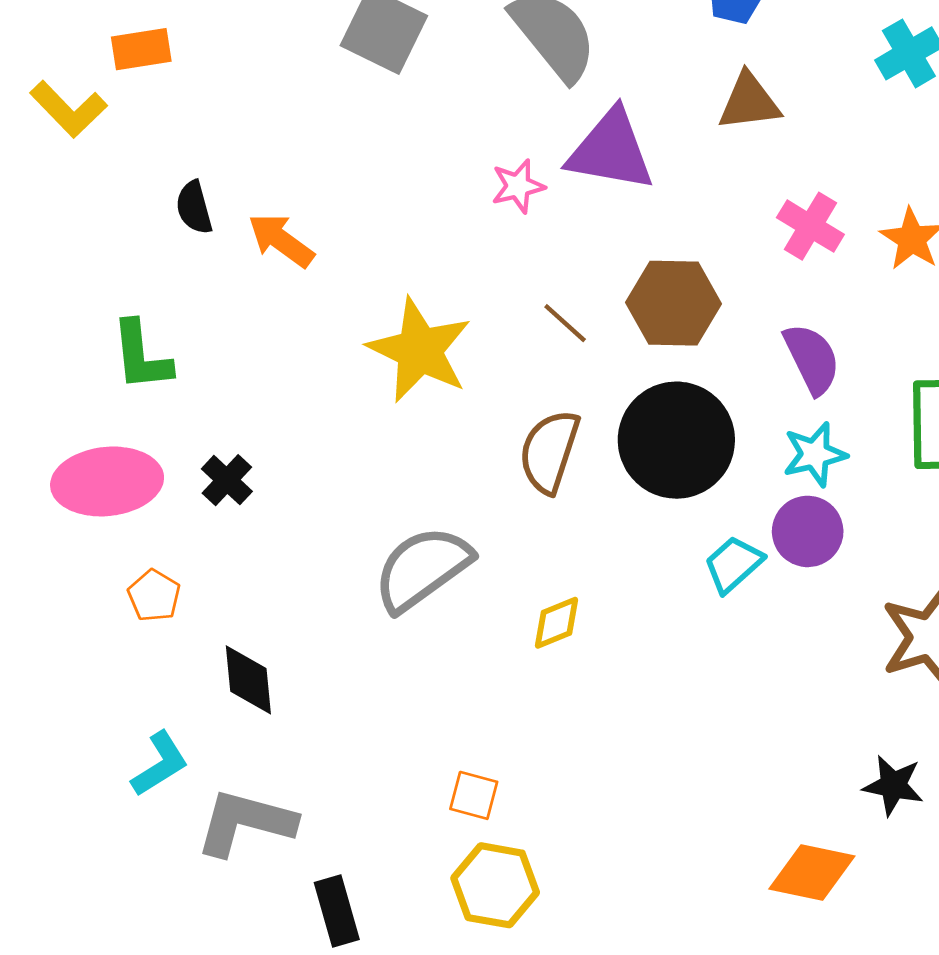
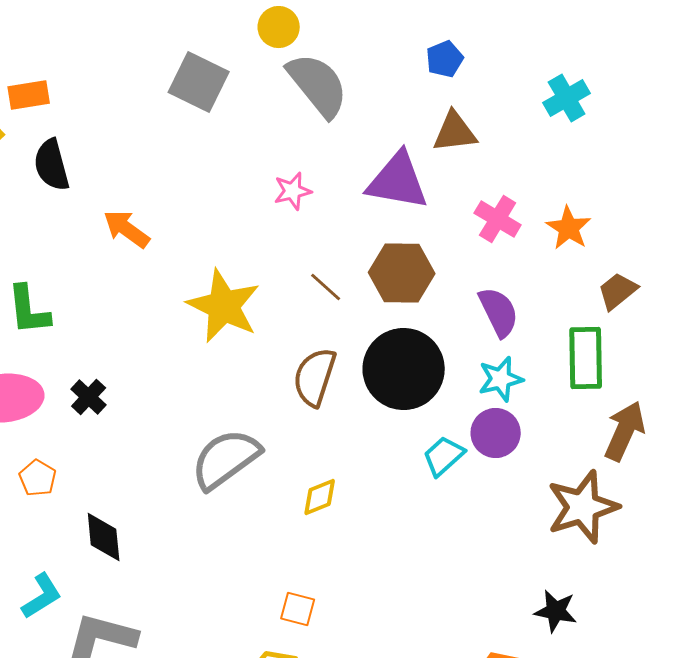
purple triangle: (611, 150) -> (398, 181), moved
black semicircle: (194, 208) -> (52, 165), moved, size x1.4
orange square: (474, 795) -> (298, 609), moved

